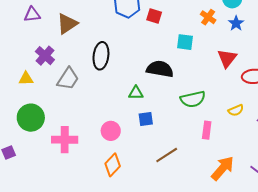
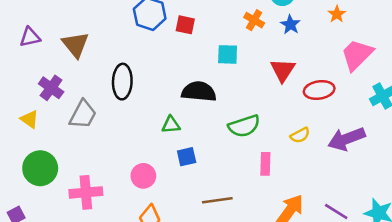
brown triangle: (67, 24) -> (75, 45), turned -30
yellow triangle: (26, 79) -> (29, 119), turned 42
brown line: (167, 155) -> (217, 200), turned 30

